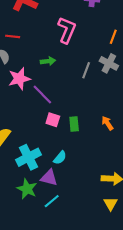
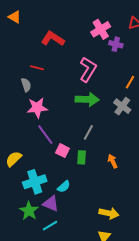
green arrow: (48, 61) -> (87, 99), moved, size x1.6
gray line: (86, 70) -> (88, 132), moved
purple line: (42, 94) -> (45, 135), moved

